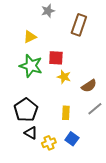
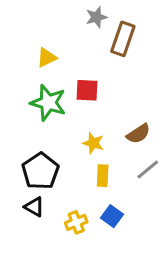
gray star: (48, 11) -> (96, 17), moved
yellow star: (64, 77) -> (93, 143), moved
black triangle: (31, 133) -> (34, 207), moved

